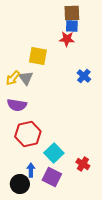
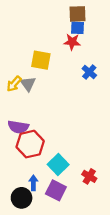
blue cross: (84, 76) -> (89, 72), moved
purple semicircle: (17, 105) -> (18, 127), moved

